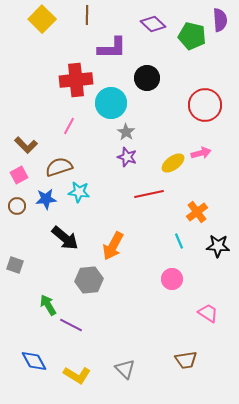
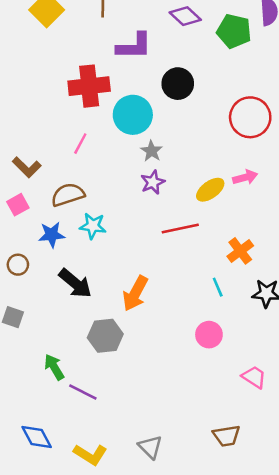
purple star: (127, 157) -> (153, 182), turned 30
brown circle: (17, 206) -> (18, 265), moved

